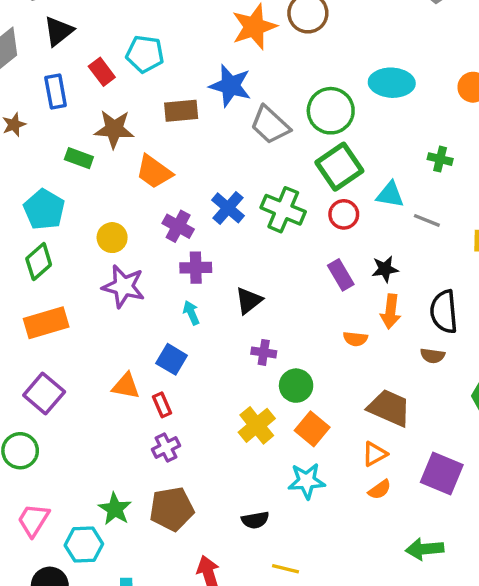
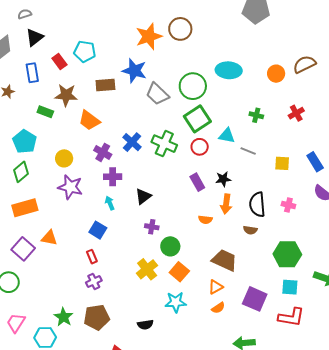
orange triangle: (126, 386) -> (49, 238), moved

